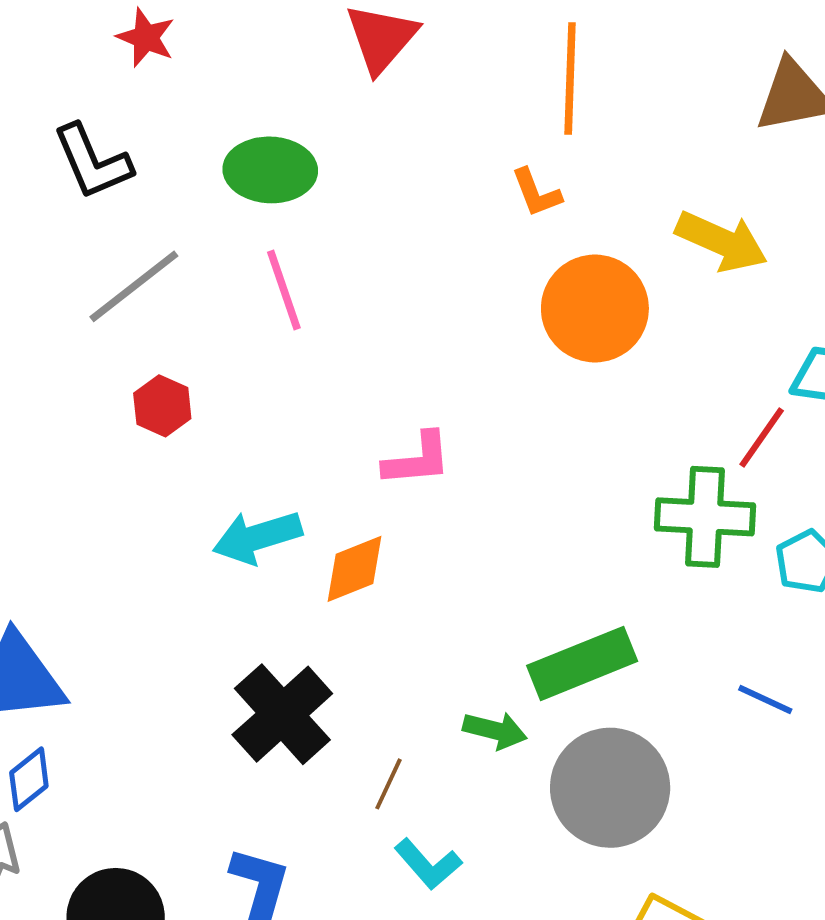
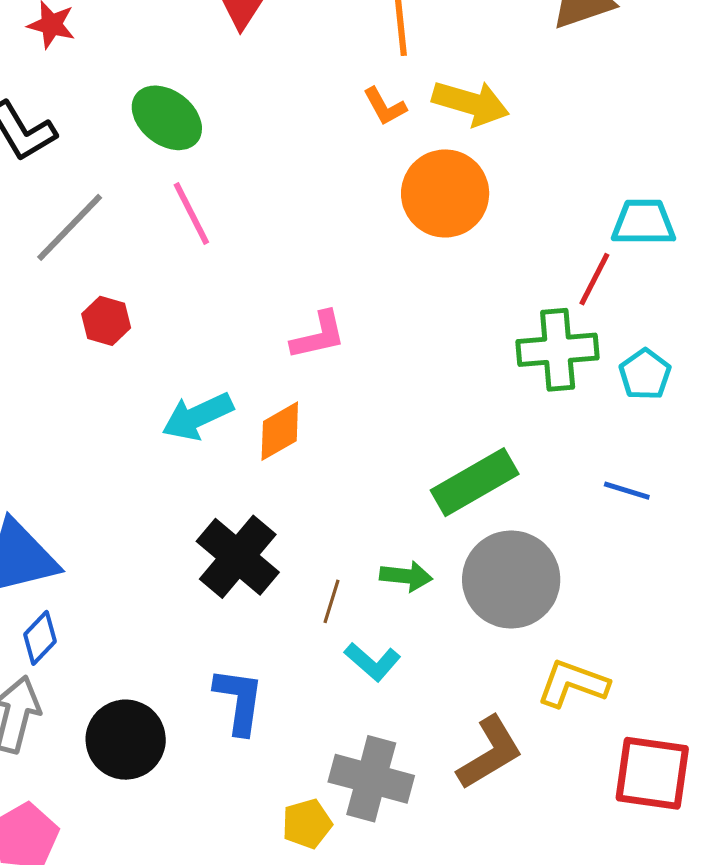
green ellipse: (270, 170) -> (167, 118), turned 44
yellow arrow: (722, 241) -> (471, 103), moved
green arrow: (495, 730) -> (406, 576), moved

